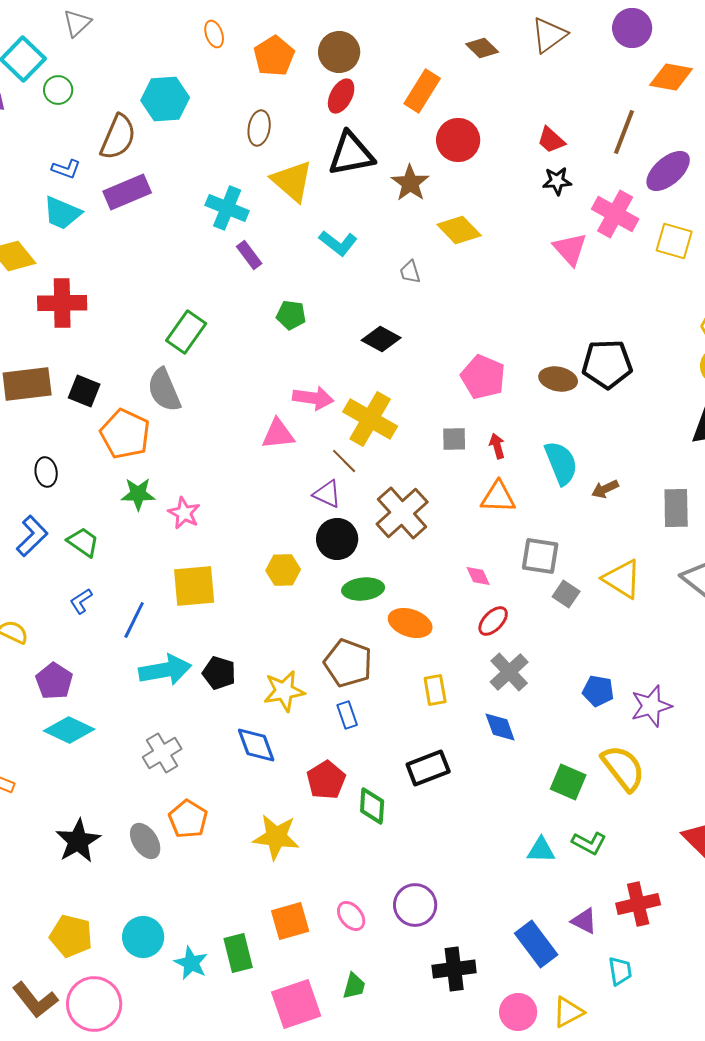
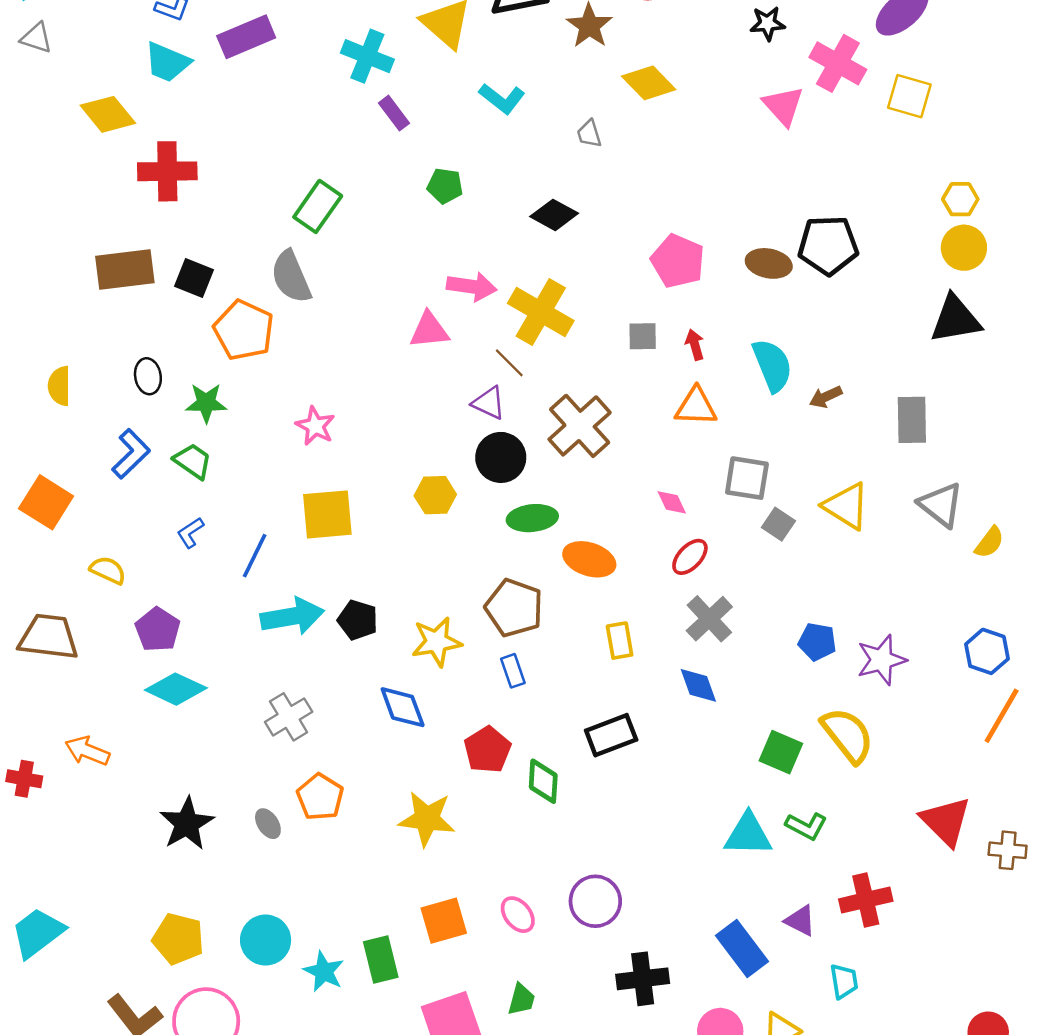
green star: (138, 494) -> (206, 403), moved
gray ellipse: (145, 841) -> (268, 824), size x0.7
cyan triangle: (541, 850) -> (748, 835), size x1.4

